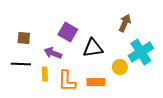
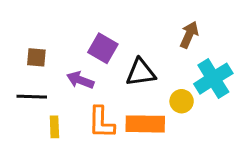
yellow rectangle: (45, 74) -> (54, 127), moved
orange rectangle: (96, 82) -> (145, 124), size x1.4

